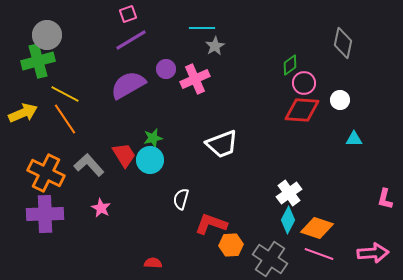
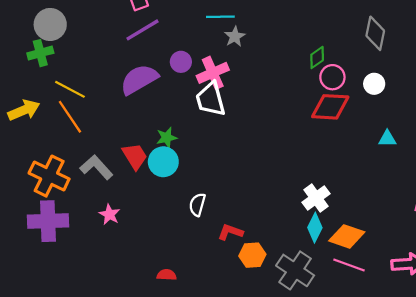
green cross: (38, 61) -> (40, 53), size x0.7
white circle: (340, 100) -> (374, 84), moved
white trapezoid: (222, 144) -> (211, 99), moved, turned 96
red L-shape: (211, 224) -> (230, 232), size x0.7

